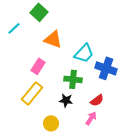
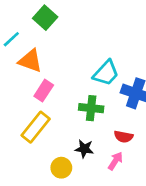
orange triangle: (53, 39) -> (30, 61), moved
black star: (66, 100) -> (84, 149), moved
red semicircle: (97, 100) -> (124, 137), turned 48

